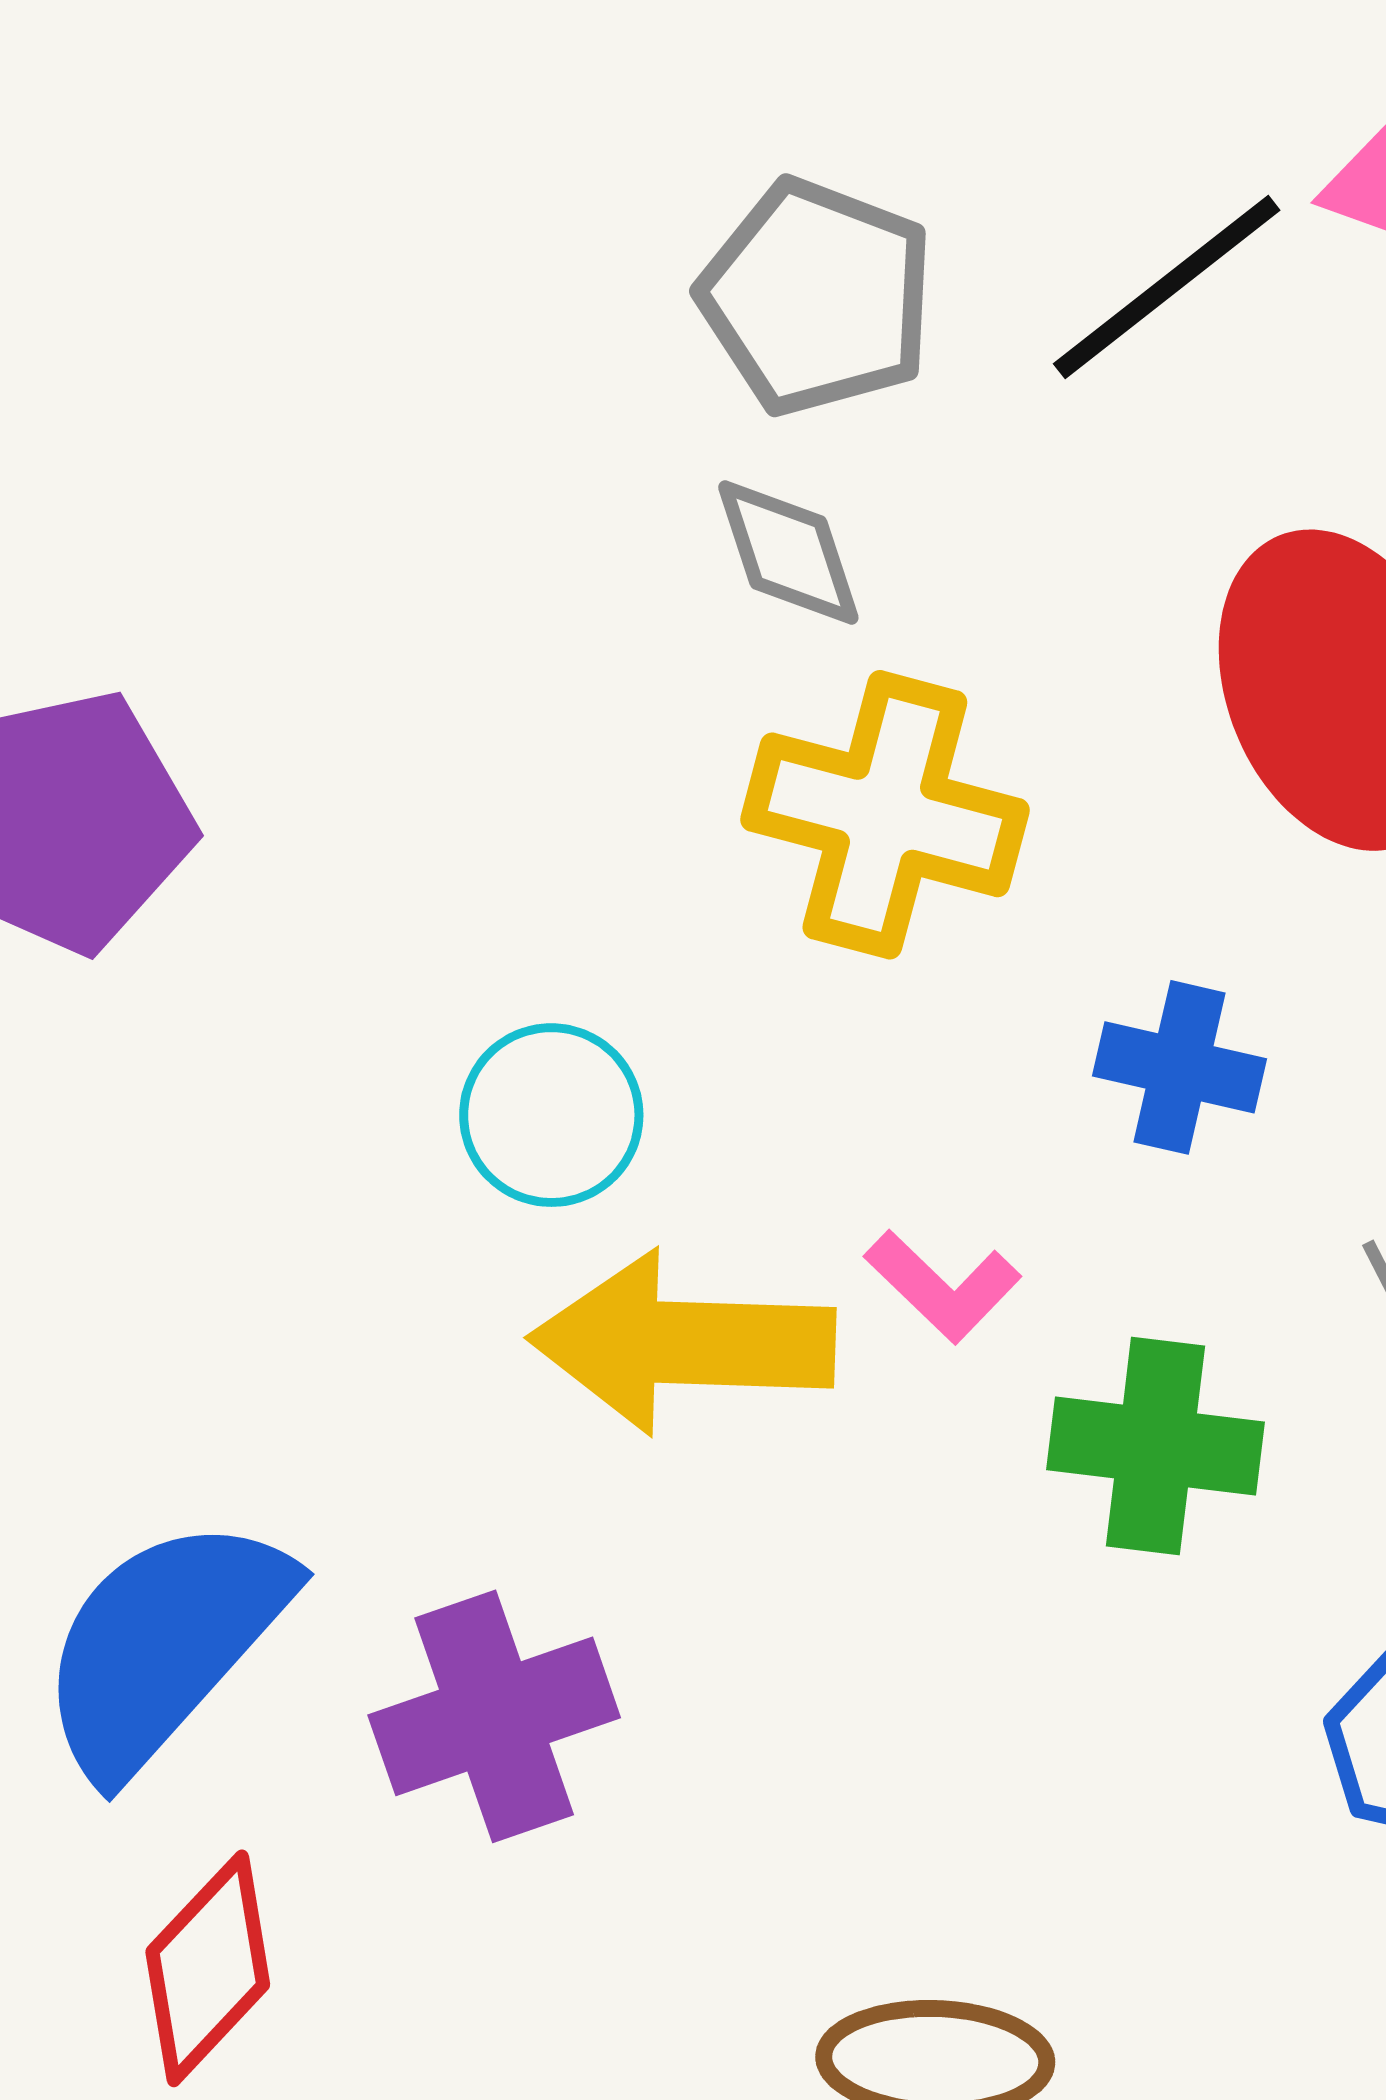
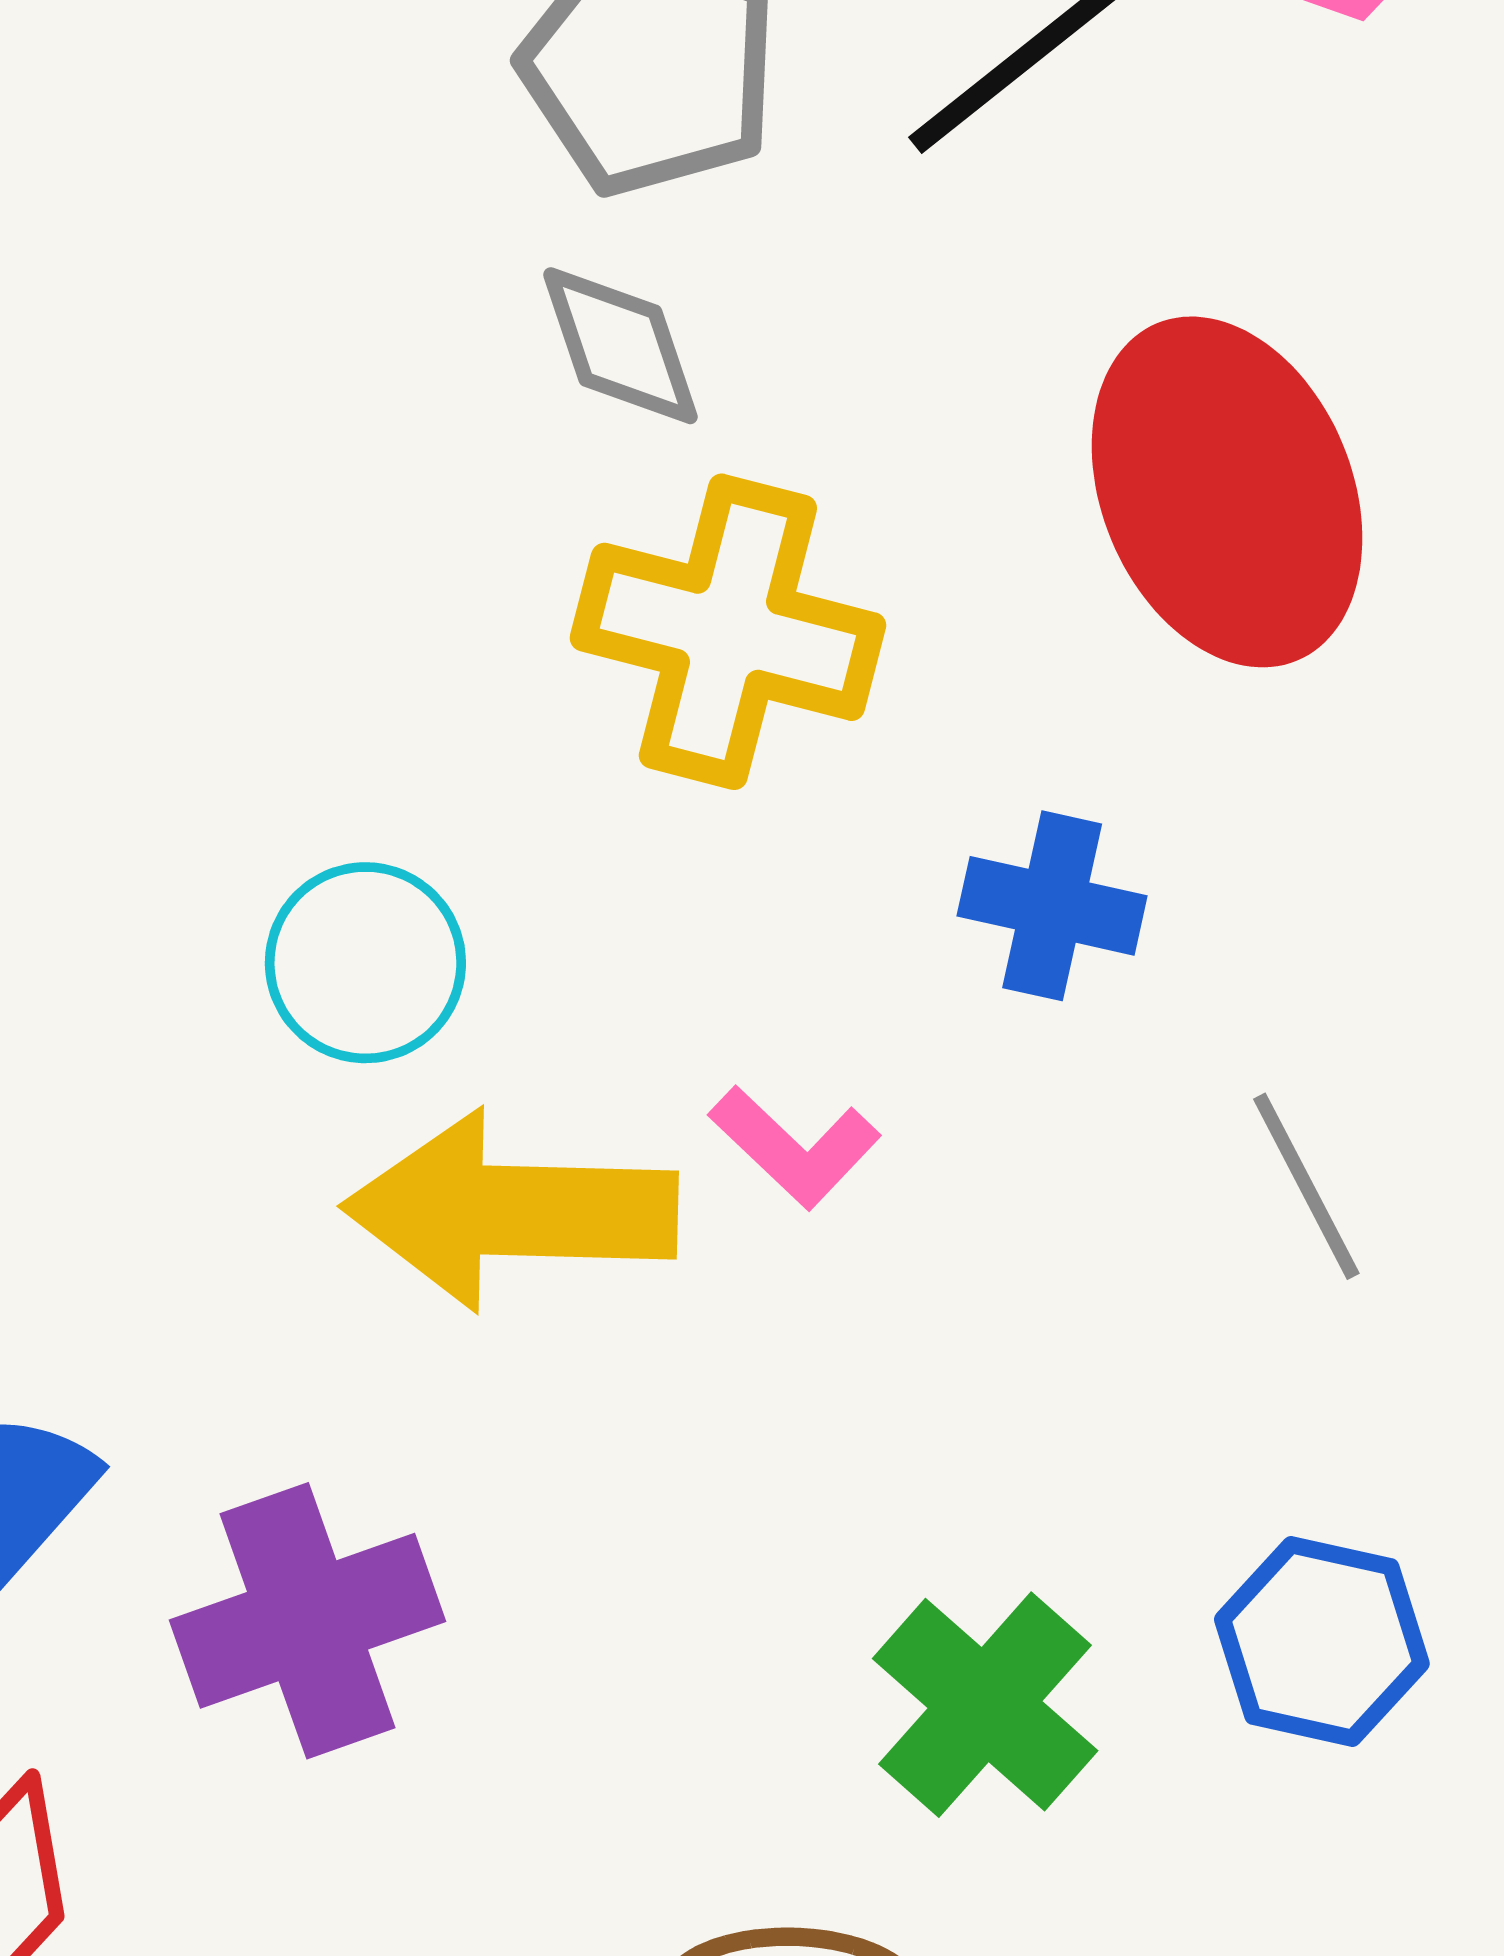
green cross: (1155, 1446) -> (985, 1705), moved, turned 35

